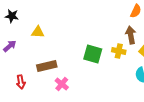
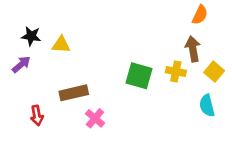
black star: (12, 16) -> (31, 36), moved

